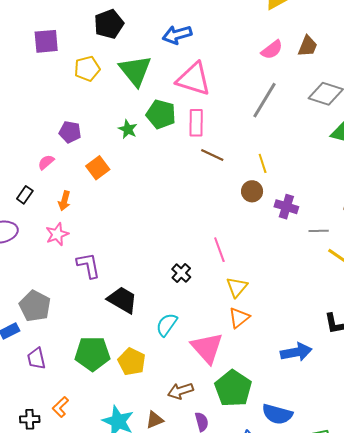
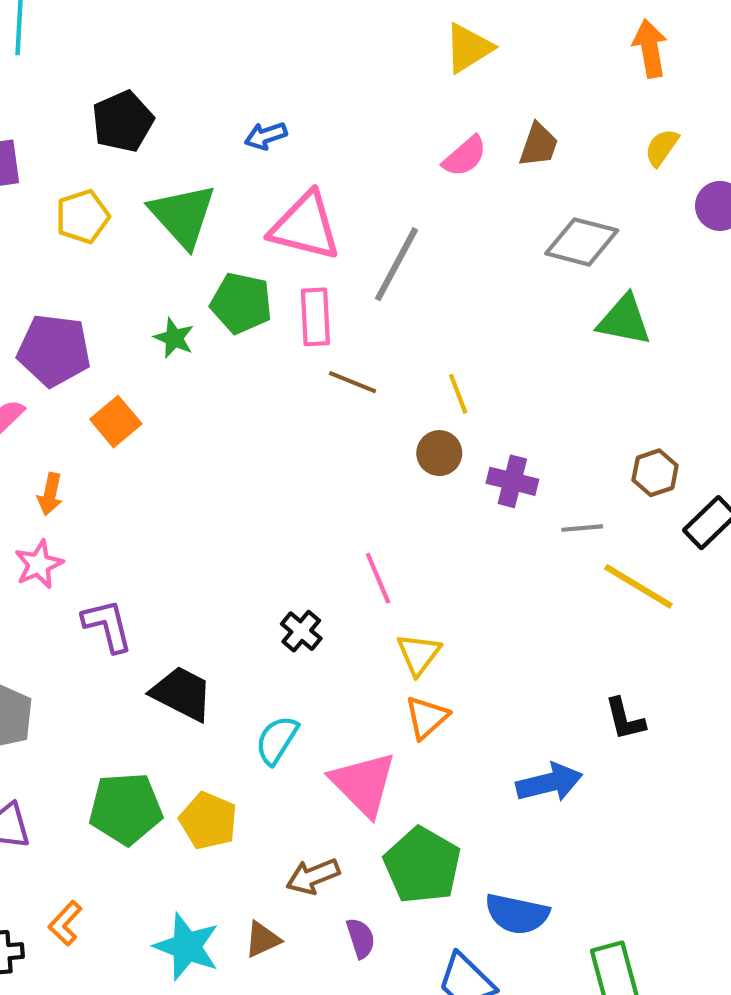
blue arrow: (177, 35) -> (266, 136), size x0.7
gray line: (265, 100) -> (396, 264), moved
purple pentagon: (70, 132) -> (54, 350), size x1.6

